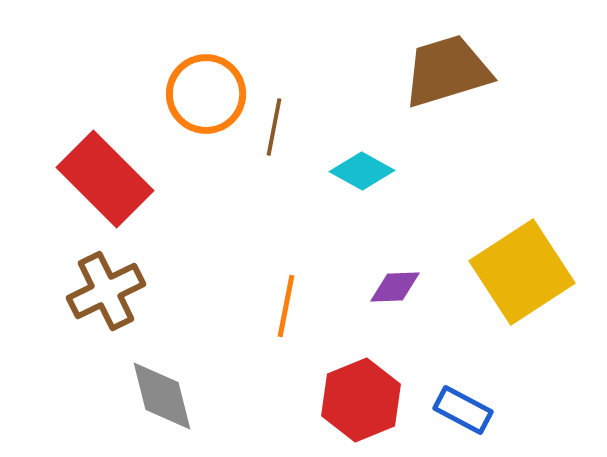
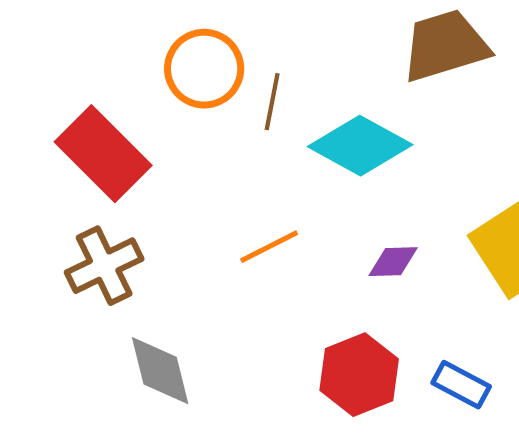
cyan diamond: (362, 171) -> (360, 146), size x1.6
orange line: (286, 306) -> (269, 247), moved, turned 52

